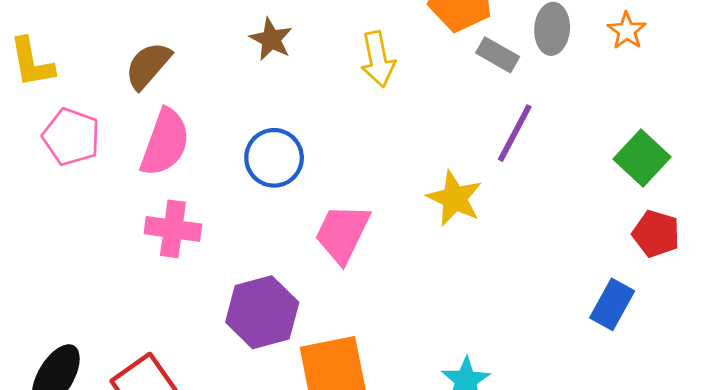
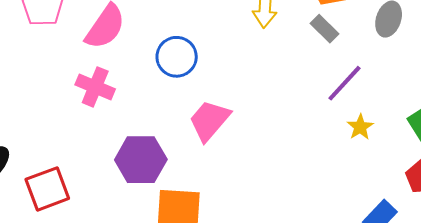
gray rectangle: (498, 55) -> (324, 29), moved
yellow star: (455, 198) -> (360, 127), moved, size x0.7

